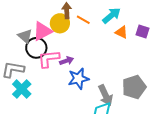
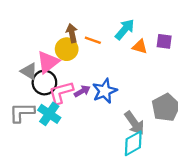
blue star: (78, 79) -> (105, 91), moved
cyan cross: (22, 89) -> (49, 114), moved

